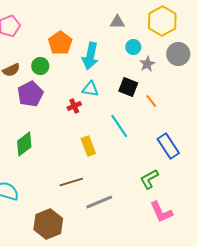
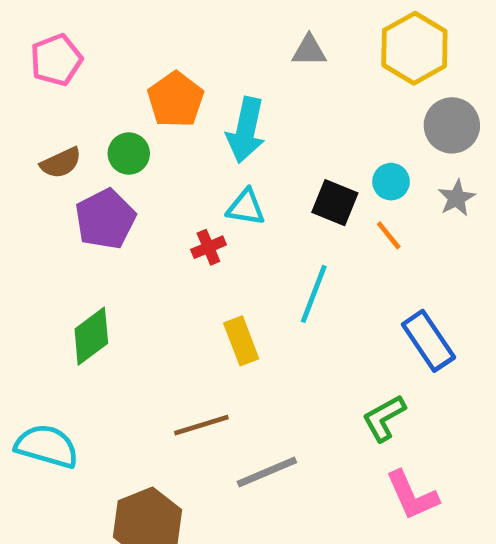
cyan circle: (133, 47) -> (391, 182), moved
gray star: (147, 64) -> (457, 198), moved
cyan line: (119, 126) -> (314, 294), turned 55

